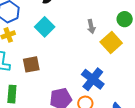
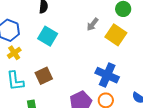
gray arrow: (91, 27) -> (93, 24), turned 64

